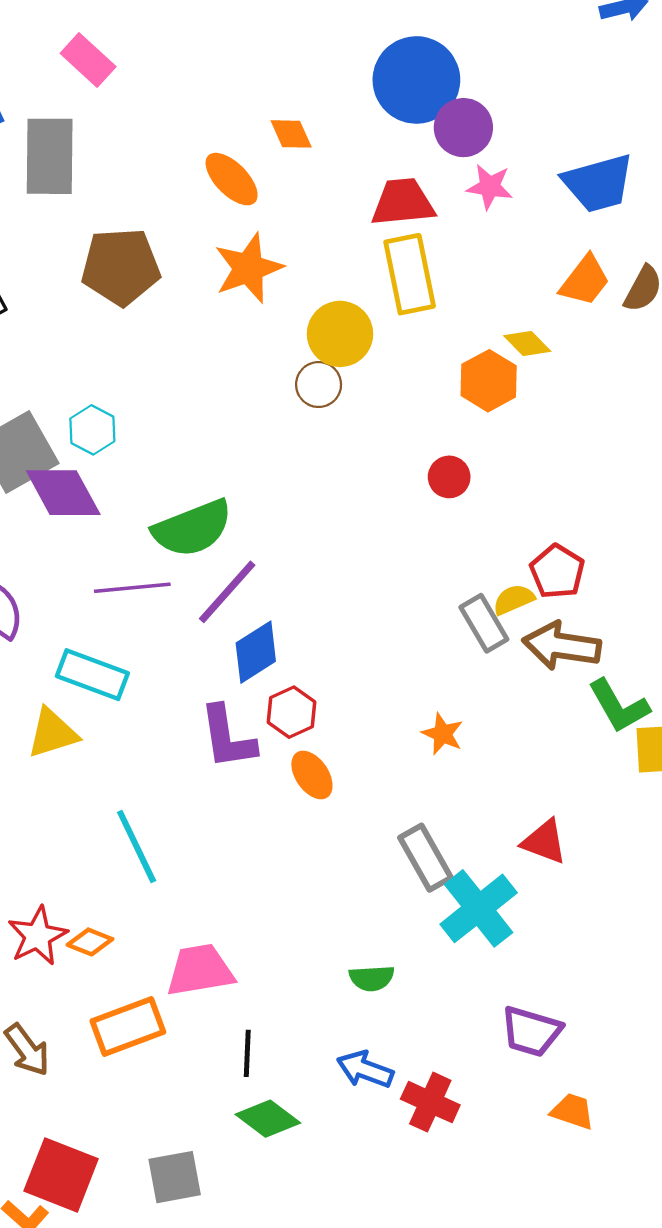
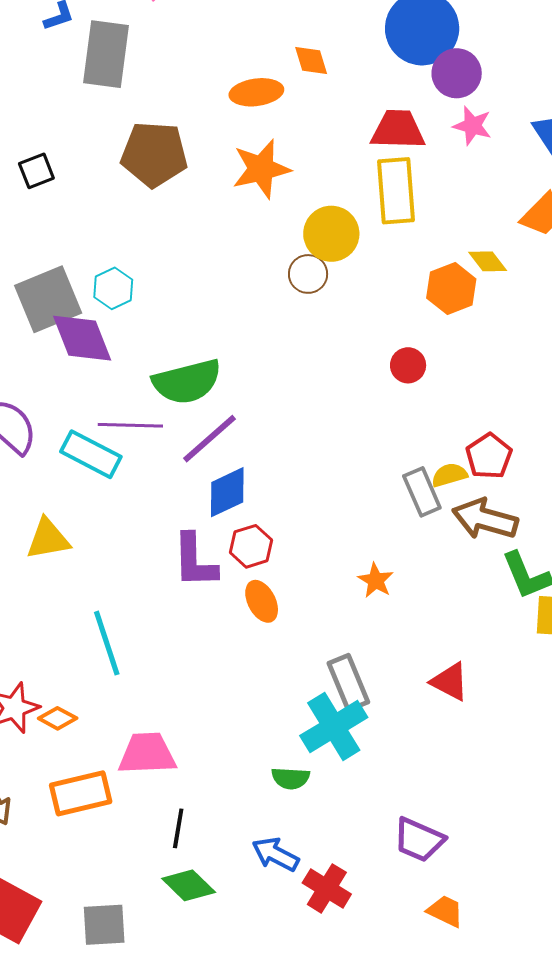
orange ellipse: (232, 179) -> (256, 92), turned -60
cyan rectangle: (92, 675) -> (91, 454), moved
cyan cross: (479, 908) -> (334, 727), moved

